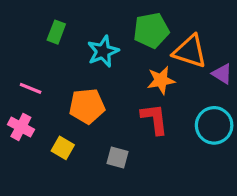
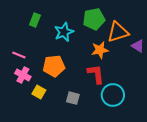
orange triangle: (190, 51) -> (118, 32), turned -35
cyan circle: (214, 125) -> (113, 95), moved
pink cross: (21, 127) -> (23, 75), moved

